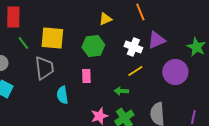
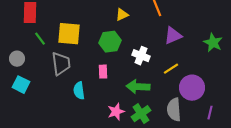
white cross: (133, 47) -> (141, 56), moved
yellow line: (135, 71) -> (171, 69), moved
purple circle: (175, 72) -> (192, 88), moved
green arrow: (121, 91) -> (138, 87), size x1.6

